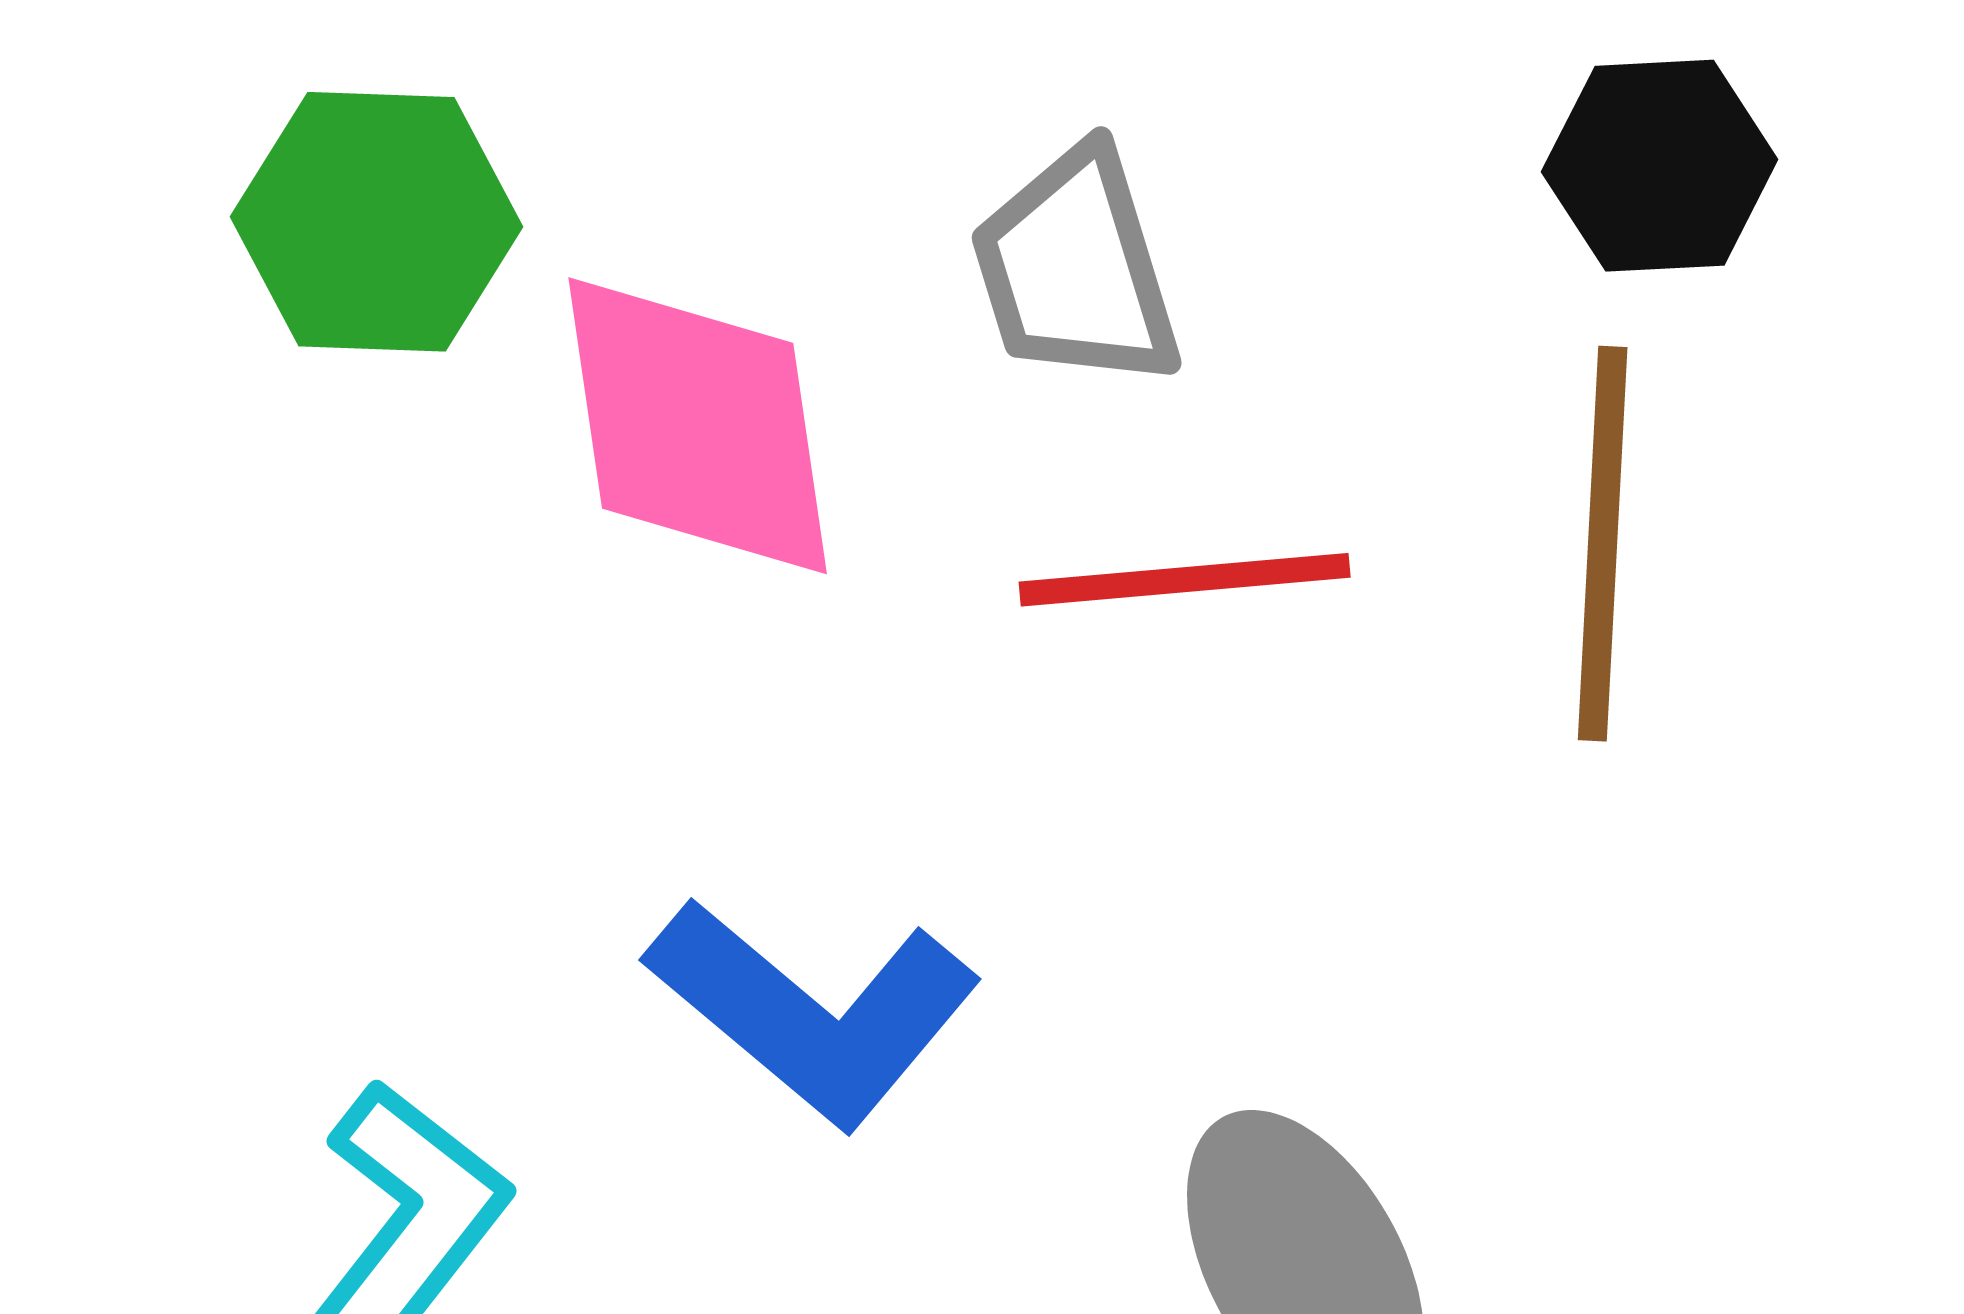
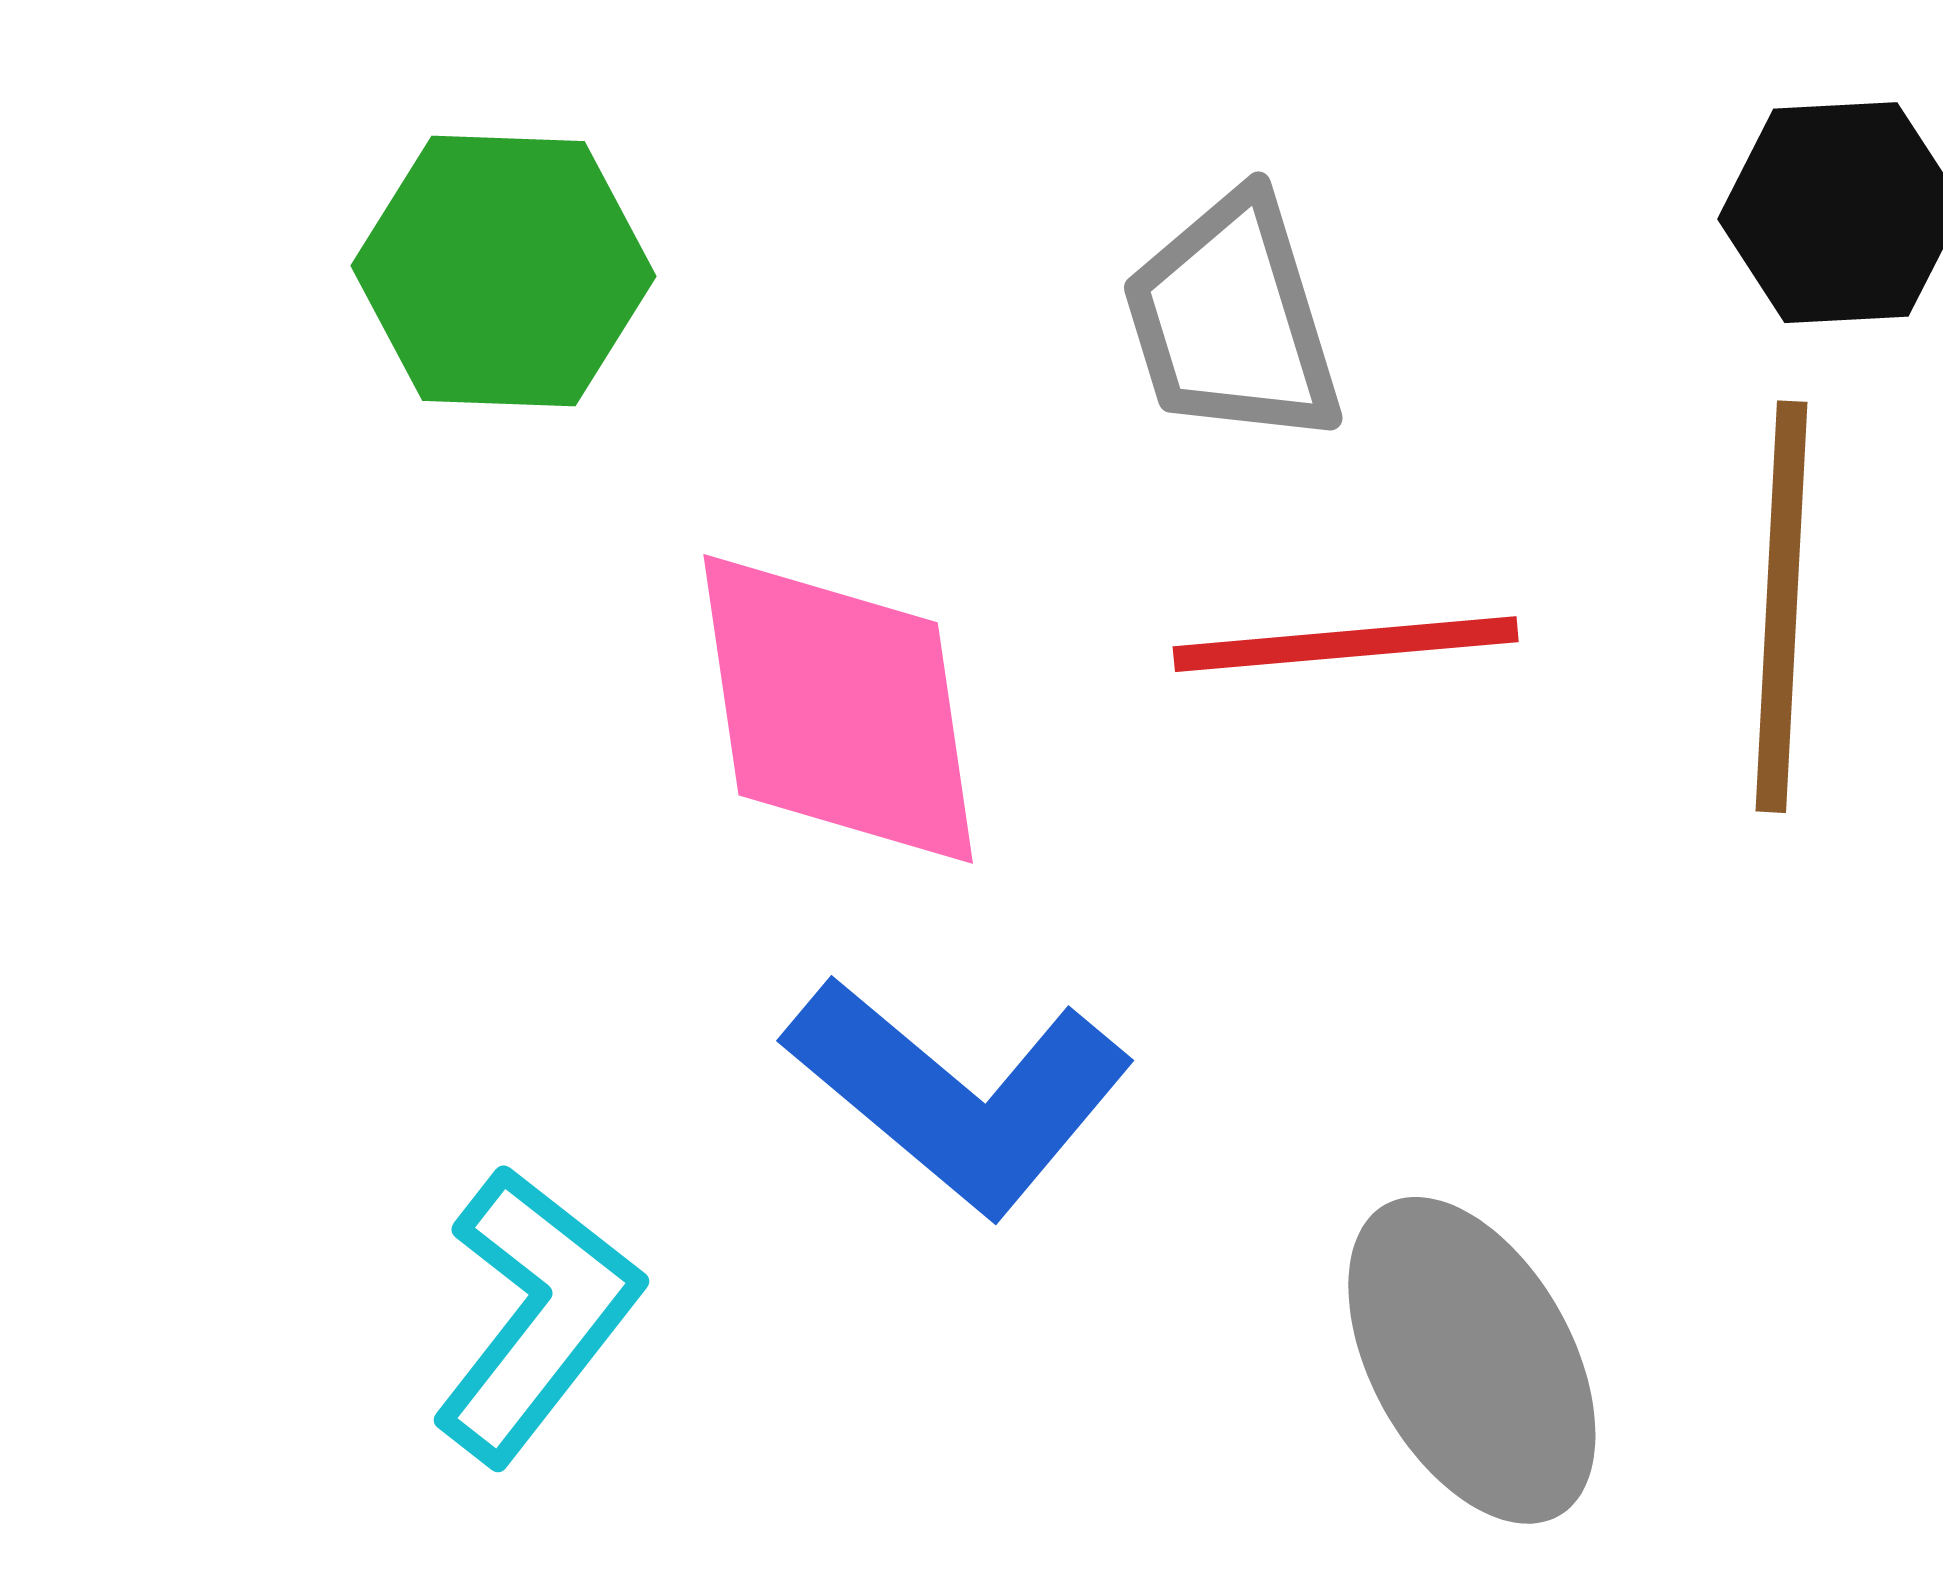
pink diamond: (698, 426) -> (838, 709), moved

